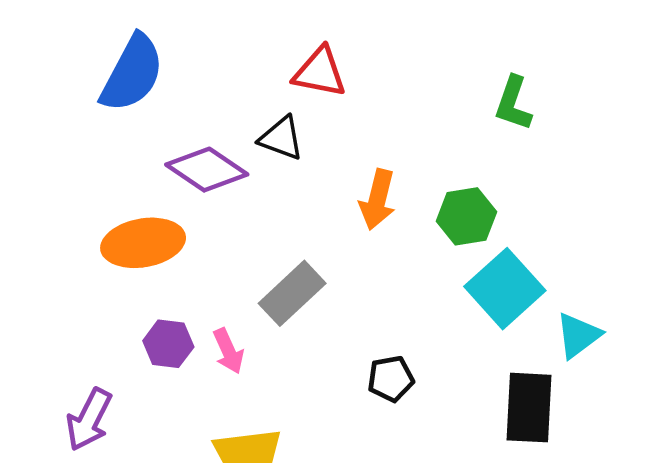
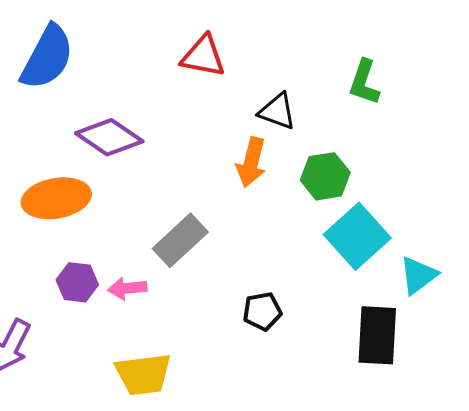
black triangle: (281, 138) -> (277, 111), moved
pink arrow: (228, 351) -> (127, 288), turned 108

